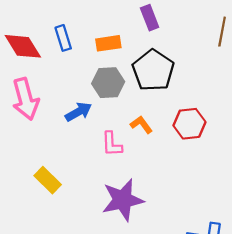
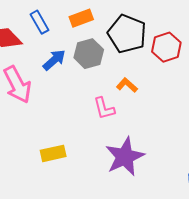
blue arrow: (78, 112) -> (54, 60), moved
red hexagon: (189, 124) -> (166, 47), moved
yellow rectangle: (48, 180) -> (53, 153), turned -45

